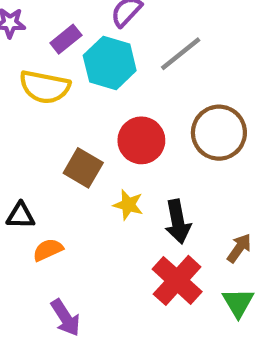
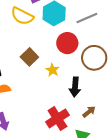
red circle: (141, 140) -> (67, 43), moved
yellow star: (128, 205) -> (53, 70), moved
black arrow: (178, 222) -> (75, 87), moved

